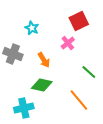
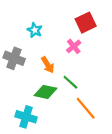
green line: (89, 72) -> (70, 82), moved
cyan cross: (24, 108) -> (26, 117), turned 30

